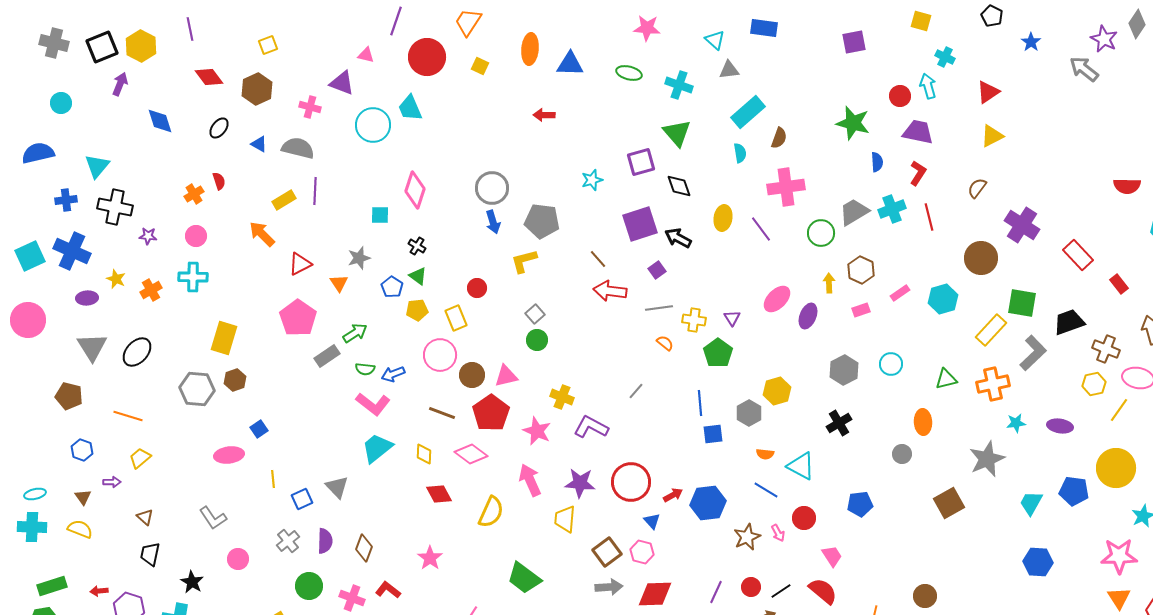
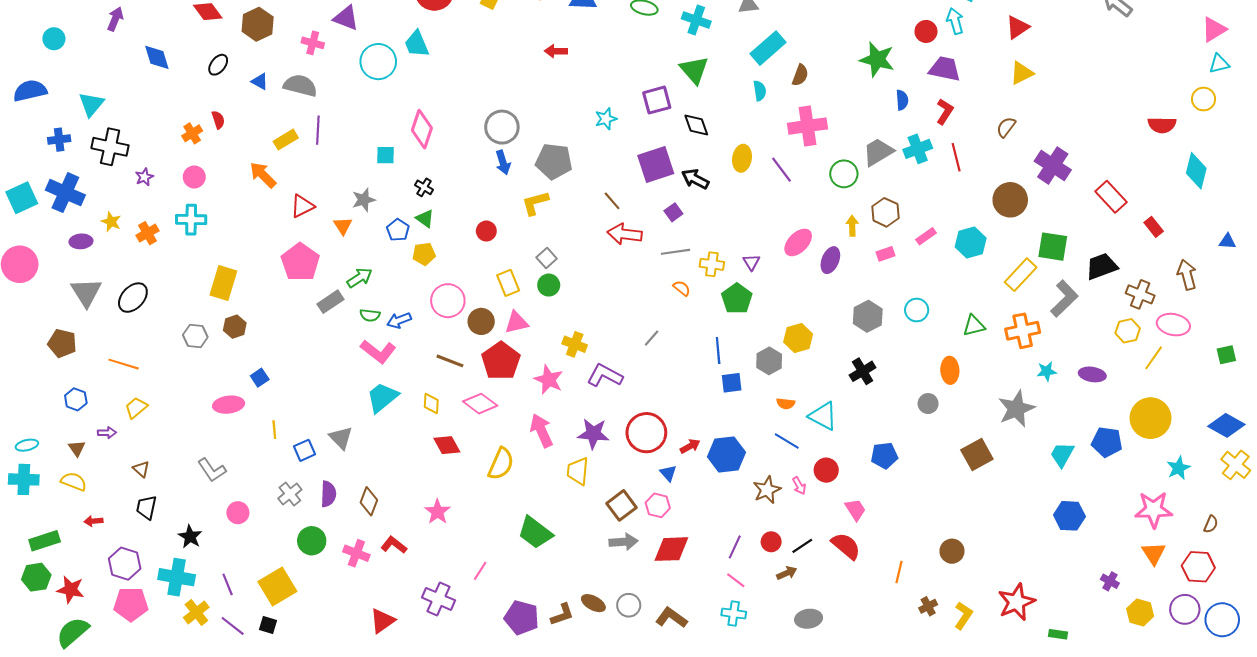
purple star: (148, 236) -> (144, 177), turned -30
yellow rectangle: (456, 318) -> (508, 283), moved
gray hexagon: (197, 389) -> (195, 336), size x0.7
red arrow: (99, 591) -> (93, 521), moved

